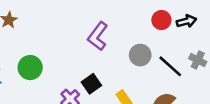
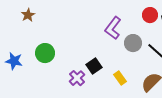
purple L-shape: (98, 36) -> (113, 28), moved

